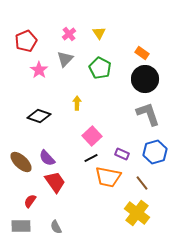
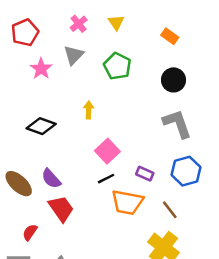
orange rectangle: (142, 53) -> (170, 36), moved
black circle: (145, 79) -> (173, 80), size x0.7

